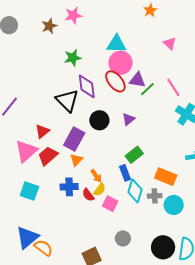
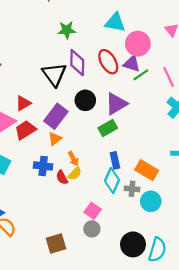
pink circle: (121, 63) -> (138, 44), moved
purple triangle: (128, 119) -> (116, 104), size x1.6
green rectangle: (134, 155) -> (108, 128), moved
blue rectangle: (125, 173) -> (115, 160), moved
pink square: (110, 204) -> (93, 211), moved

